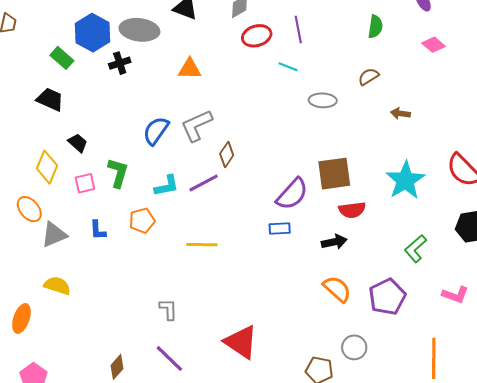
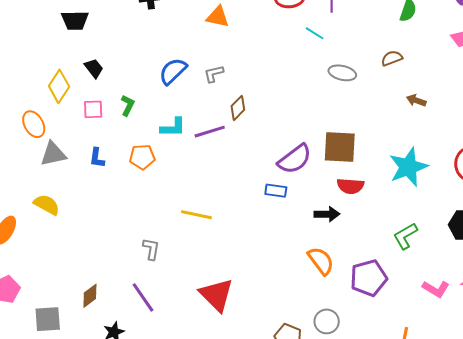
black trapezoid: (50, 99) -> (75, 20), turned 144
gray L-shape: (197, 125) -> (214, 74), size x0.6
green L-shape: (118, 173) -> (128, 105), size x0.7
yellow line: (202, 245) -> (196, 215), moved

